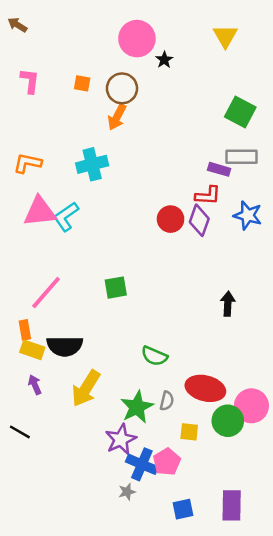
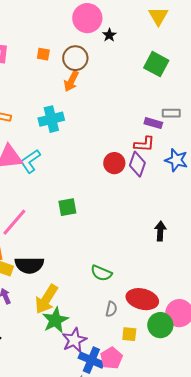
green square: (240, 112) -> (156, 64), moved
gray rectangle: (241, 157) -> (171, 113), size x0.7
green square: (116, 288) -> (67, 207), moved
green star: (137, 407) -> (55, 320), moved

